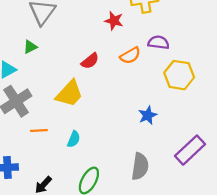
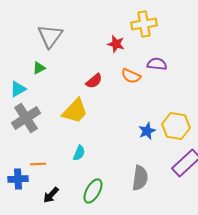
orange semicircle: (130, 56) -> (131, 76), turned 54
yellow hexagon: (179, 75) -> (176, 126), moved
orange line: (39, 131) -> (38, 164), moved

